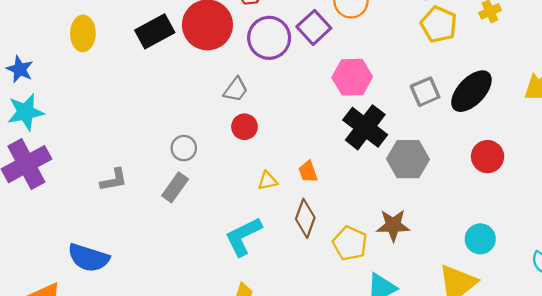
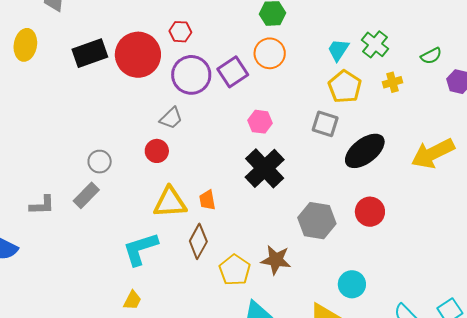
pink hexagon: (352, 77) -> (260, 122), size x0.7
gray trapezoid: (236, 90) -> (171, 118), moved
gray square: (425, 92) -> (325, 124), moved, turned 32
gray hexagon: (408, 159) -> (317, 221), moved
gray L-shape: (114, 180) -> (42, 205), moved
yellow triangle: (268, 181) -> (170, 202), size x1.8

